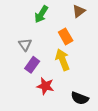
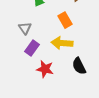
yellow arrow: (63, 60) -> (62, 43), turned -65
black semicircle: (80, 98) -> (79, 66), moved, turned 42

